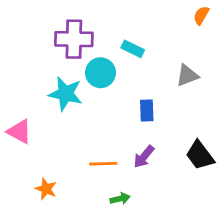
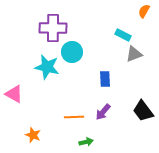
cyan rectangle: (133, 49) -> (123, 35), moved

